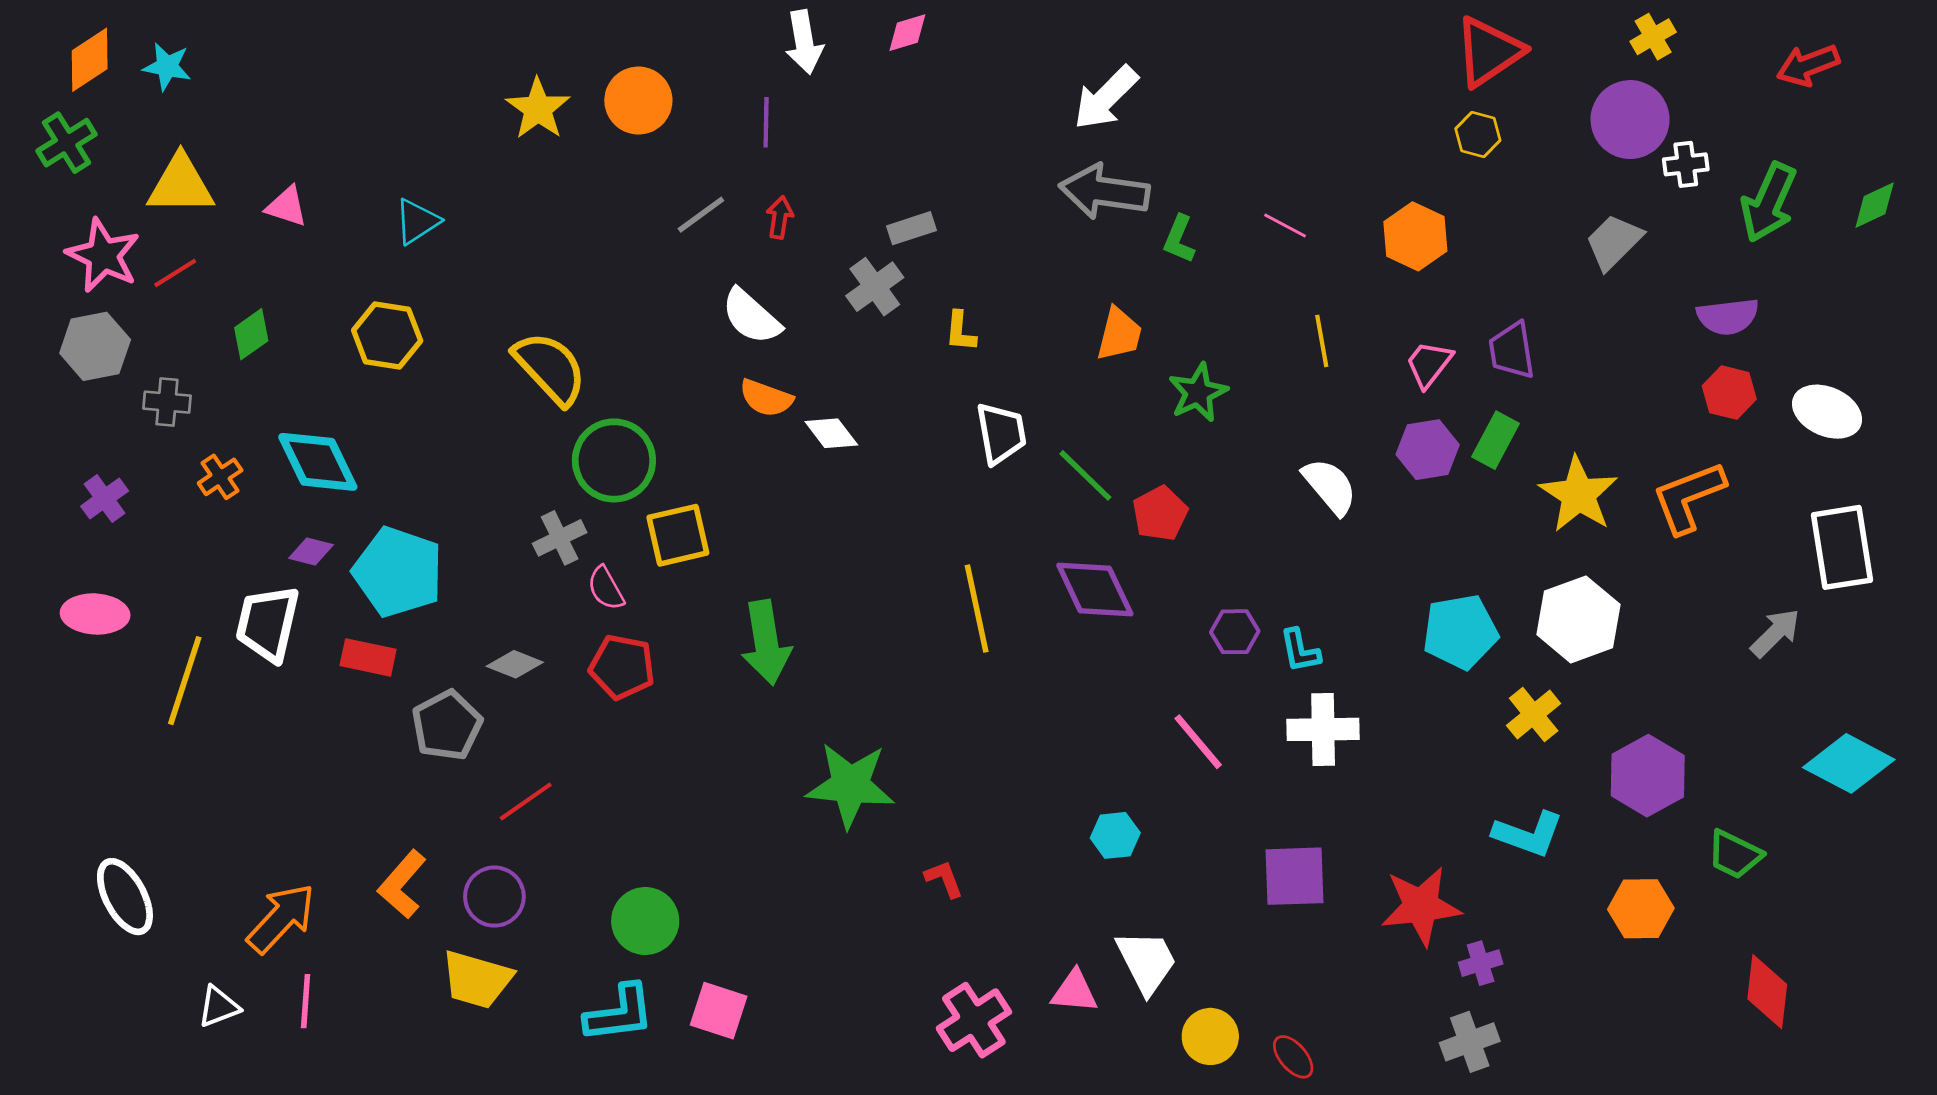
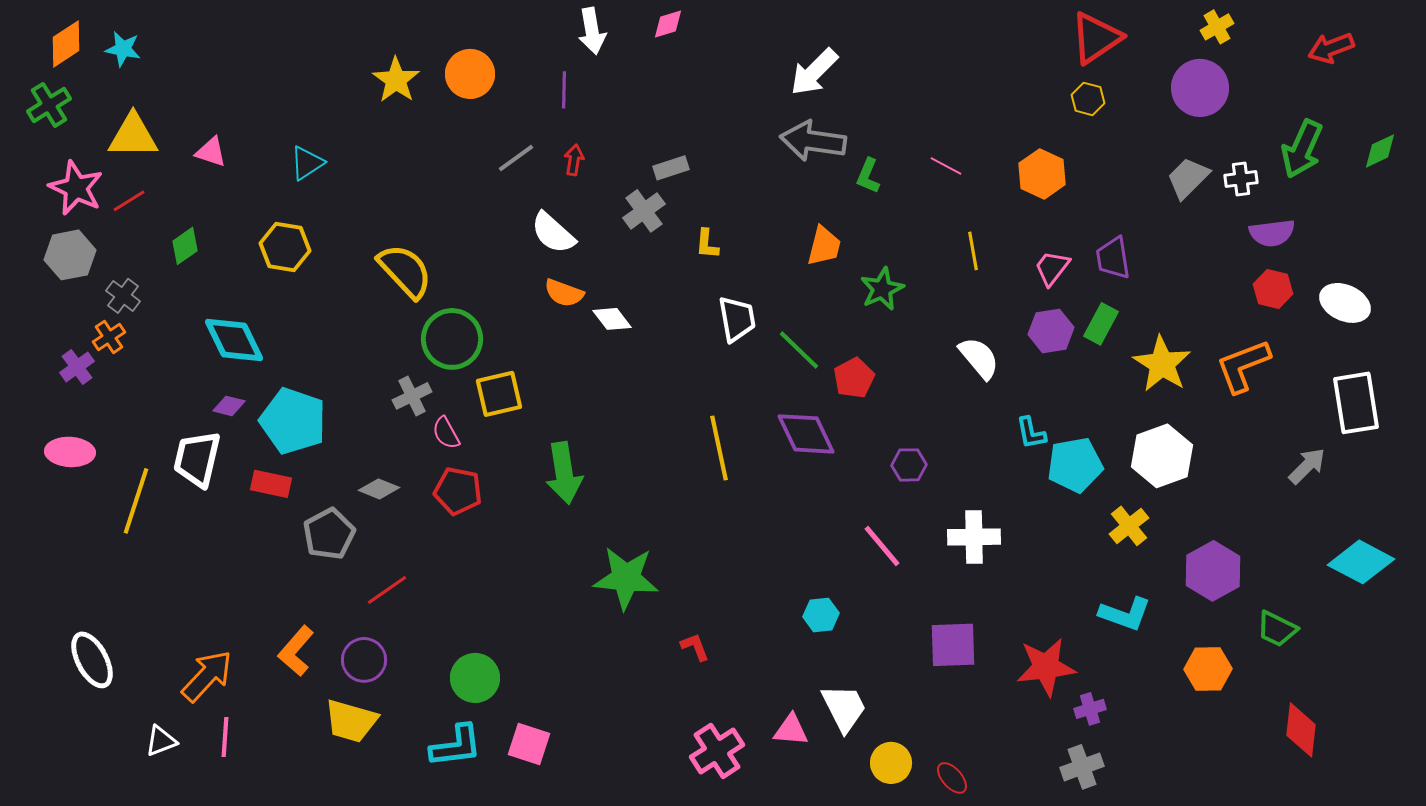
white cross: (1686, 164) -> (1241, 179), moved
gray cross: (167, 402) -> (123, 296), turned 32
orange cross: (220, 477) -> (109, 337), moved
cyan L-shape: (1300, 651) -> (1031, 433), moved

